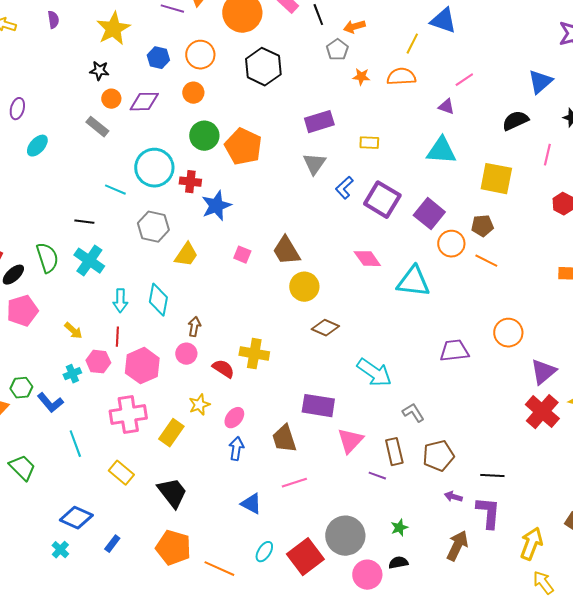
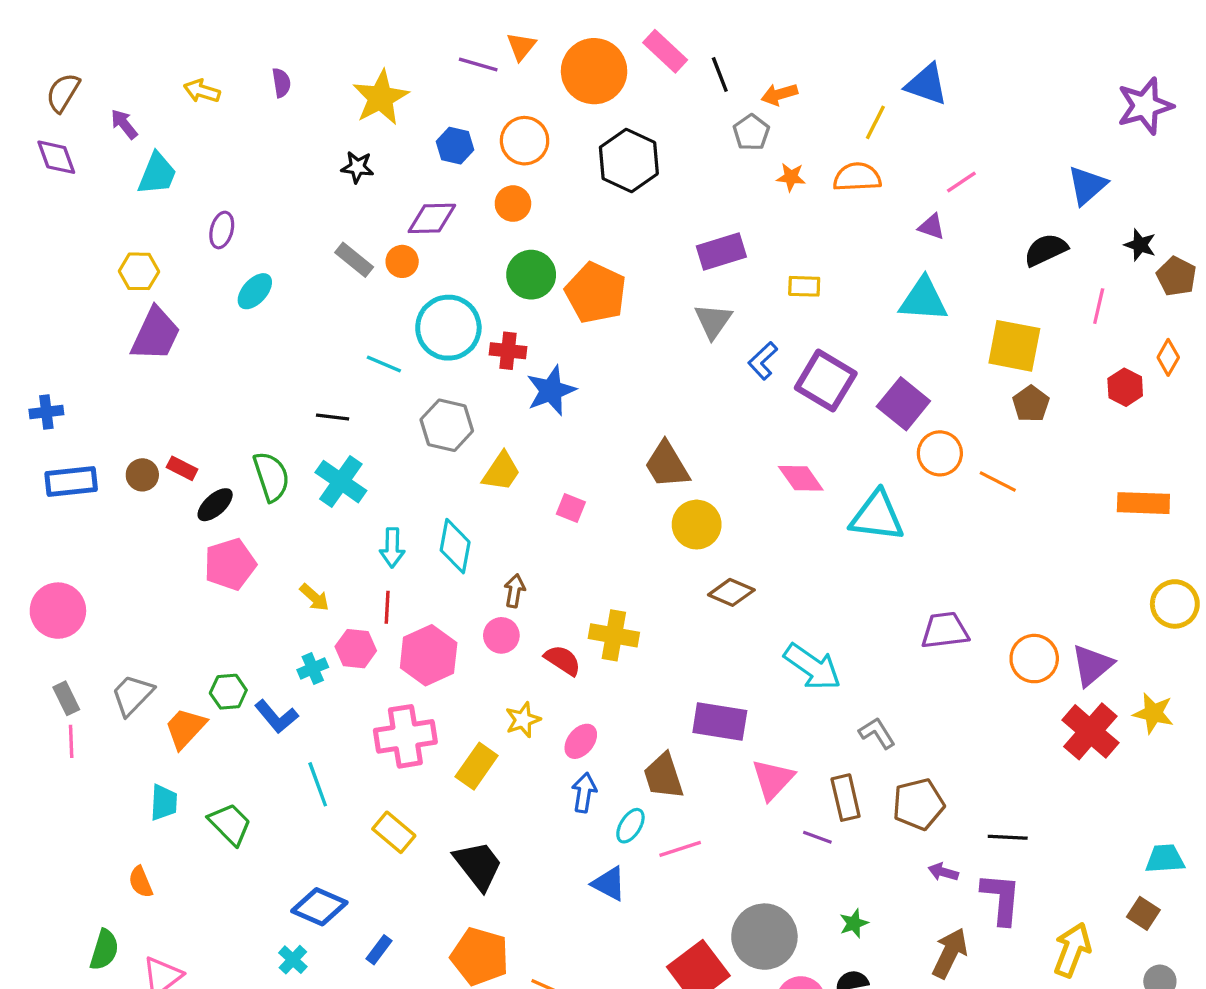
orange circle: (111, 99) -> (402, 261), moved
brown pentagon: (482, 226) -> (1031, 404), moved, turned -30
pink square: (242, 255) -> (571, 508), moved
orange circle: (508, 333) -> (1034, 659), moved
cyan ellipse: (264, 552) -> (630, 826), moved

